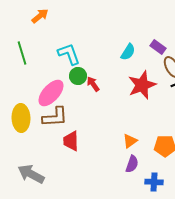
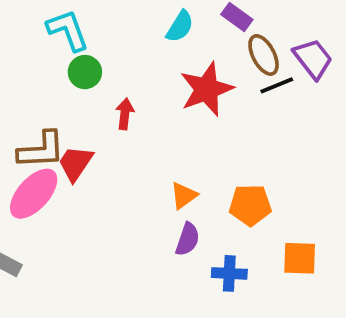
red arrow: (93, 84) -> (125, 114), moved, turned 42
pink ellipse: (51, 93) -> (34, 194), moved
red trapezoid: (71, 141) -> (75, 163), moved, turned 35

